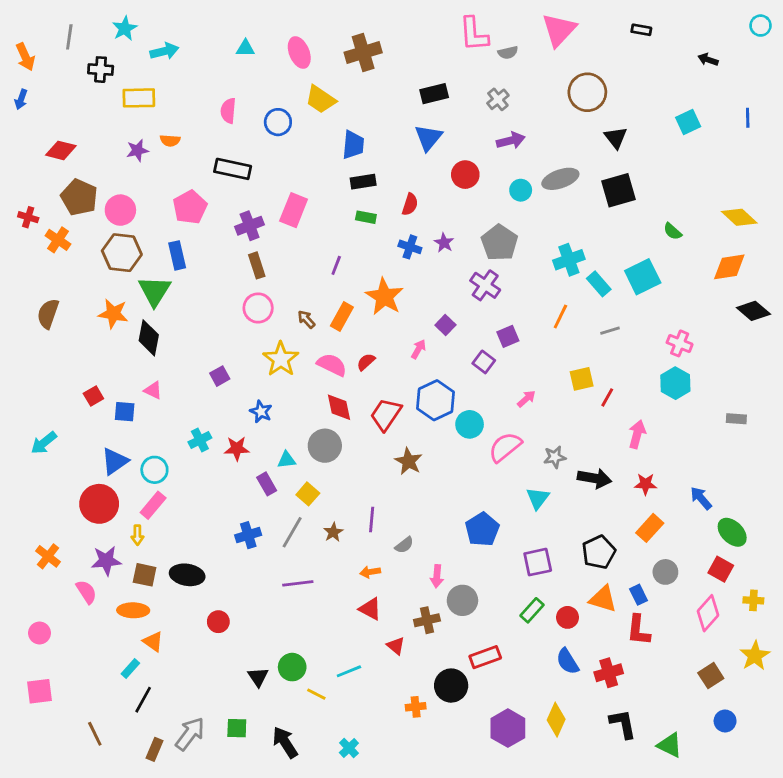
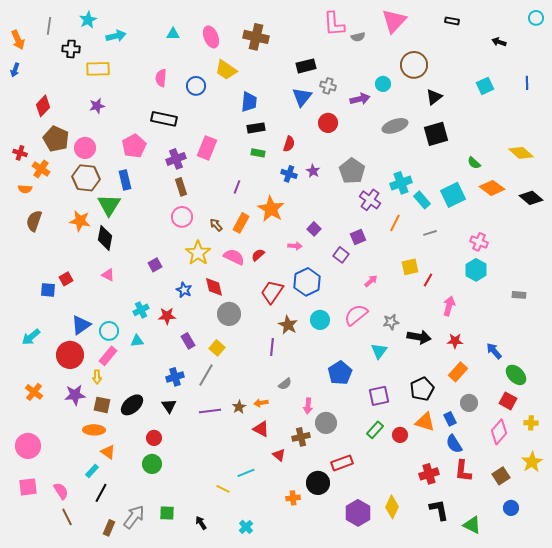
brown cross: (363, 53) -> (256, 37), turned 30
gray cross: (498, 99) -> (328, 86), moved, turned -35
black triangle: (616, 138) -> (434, 97), turned 30
orange semicircle: (170, 141) -> (25, 189), moved
red diamond: (61, 150) -> (43, 106), turned -60
cyan circle: (521, 190) -> (383, 84), moved
orange diamond: (729, 267) -> (492, 188), moved, turned 45
purple cross: (485, 285) -> (370, 200), moved
black diamond: (753, 311) -> (531, 198), moved
pink arrow: (418, 349) -> (295, 246), turned 64
red diamond: (339, 407) -> (214, 287), moved
blue square: (125, 412) -> (48, 290), moved
cyan circle: (470, 424) -> (320, 320), moved
cyan arrow: (44, 443) -> (31, 337), moved
cyan triangle: (286, 460) -> (137, 341), moved
purple line: (372, 519) -> (272, 347), moved
brown star: (333, 532) -> (239, 407), moved
black ellipse: (187, 575) -> (132, 405), turned -50
pink semicircle: (86, 592) -> (61, 491), moved
red L-shape: (638, 630) -> (463, 471), moved
pink circle: (40, 633) -> (28, 446), size x1.6
blue semicircle: (567, 661) -> (454, 444), moved
green circle: (292, 667) -> (152, 464), moved
black triangle: (258, 677) -> (169, 406), moved
black arrow: (285, 742) -> (201, 523), size x0.6

